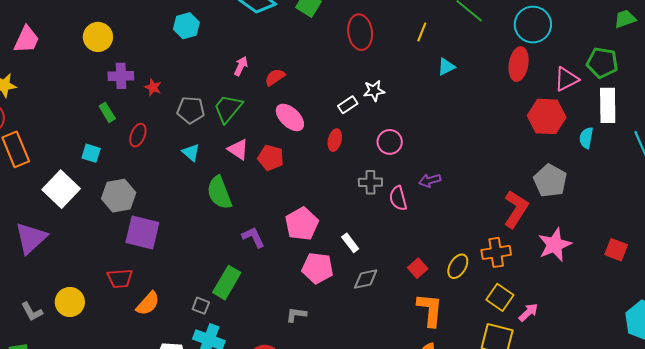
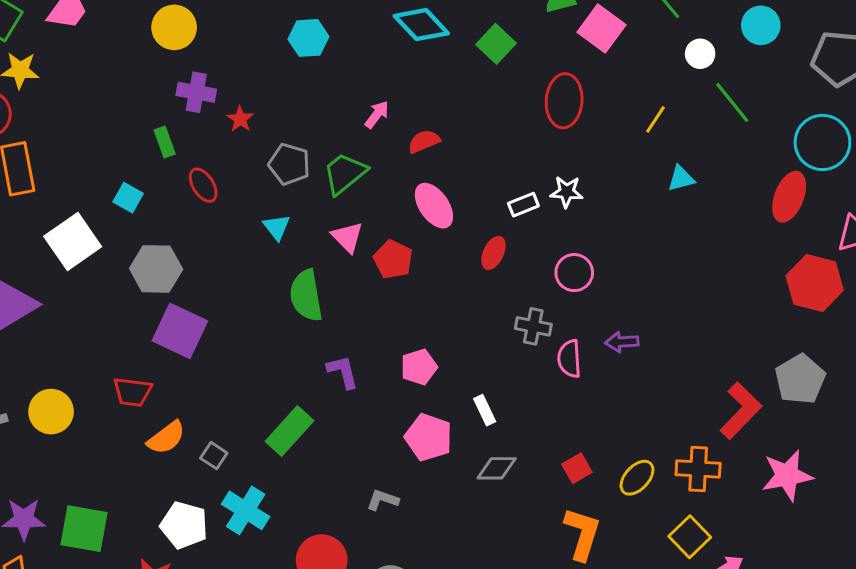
red ellipse: (138, 135) -> (203, 185), turned -65
pink pentagon: (302, 224) -> (419, 367), size x0.7
gray square: (201, 306) -> (214, 456), moved

